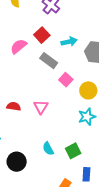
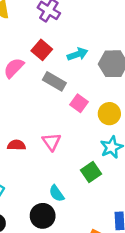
cyan semicircle: (48, 149) -> (57, 193), moved
green square: (73, 151) -> (91, 172), moved
black circle: (17, 162) -> (43, 216), moved

